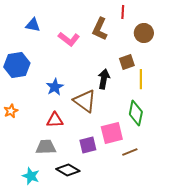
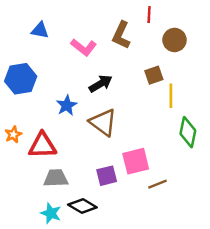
black arrow: (104, 79) -> (101, 84), moved, turned 48
green diamond: (136, 113) -> (188, 132), moved
red triangle: (55, 120) -> (42, 145), moved, size x1.4
cyan star: (31, 176) -> (51, 213), moved

